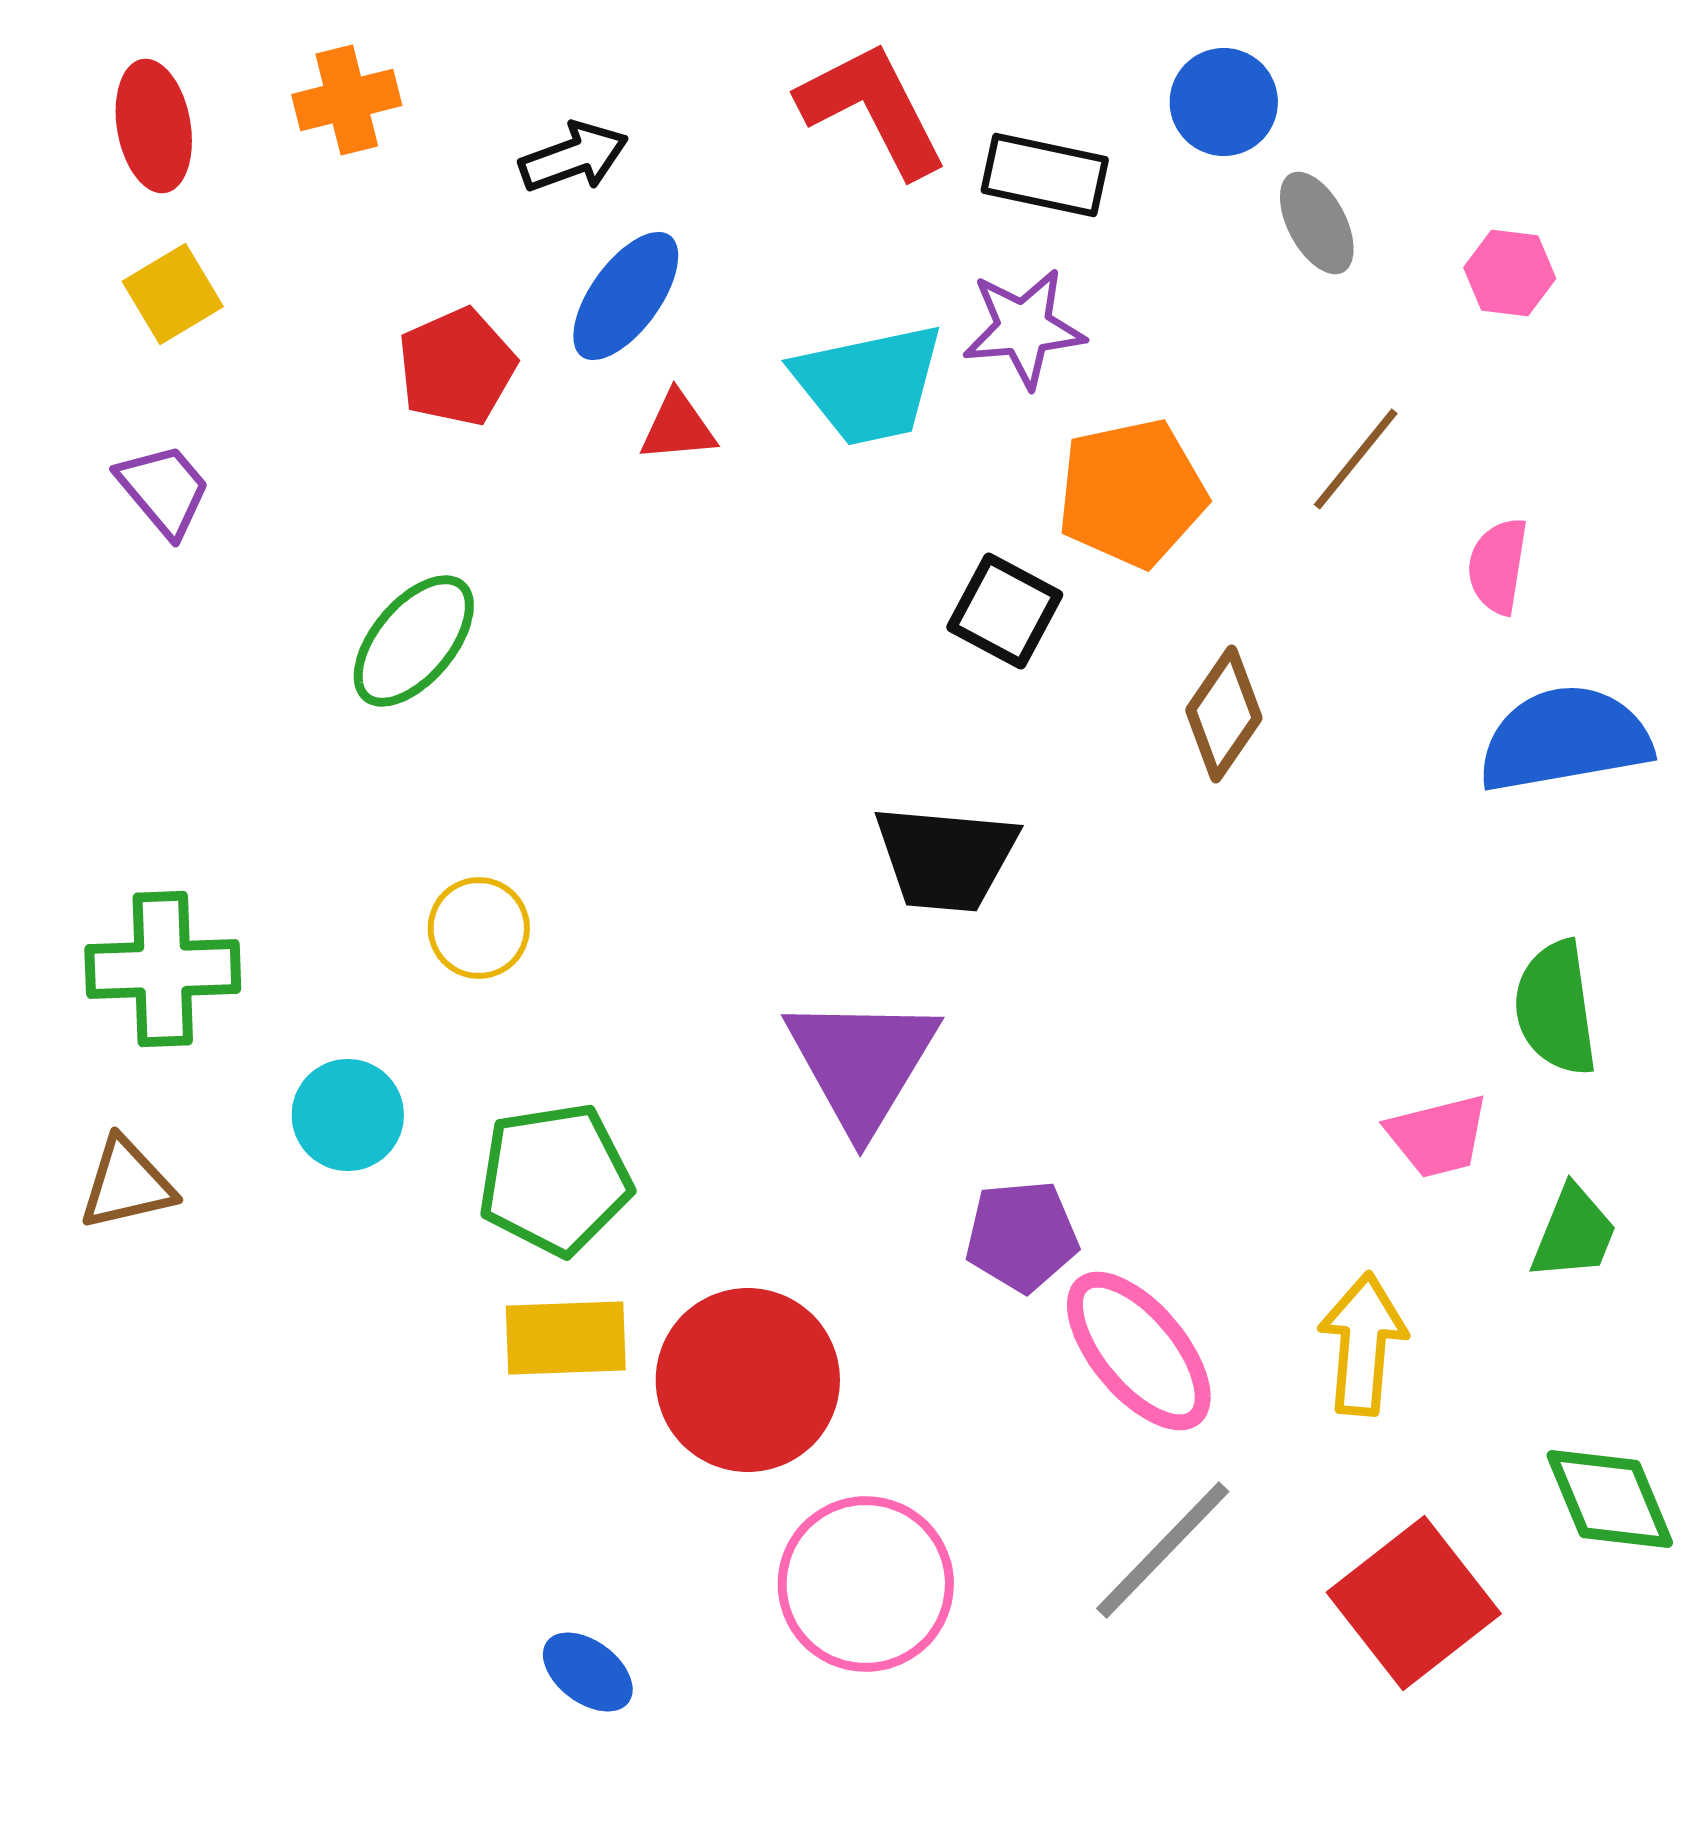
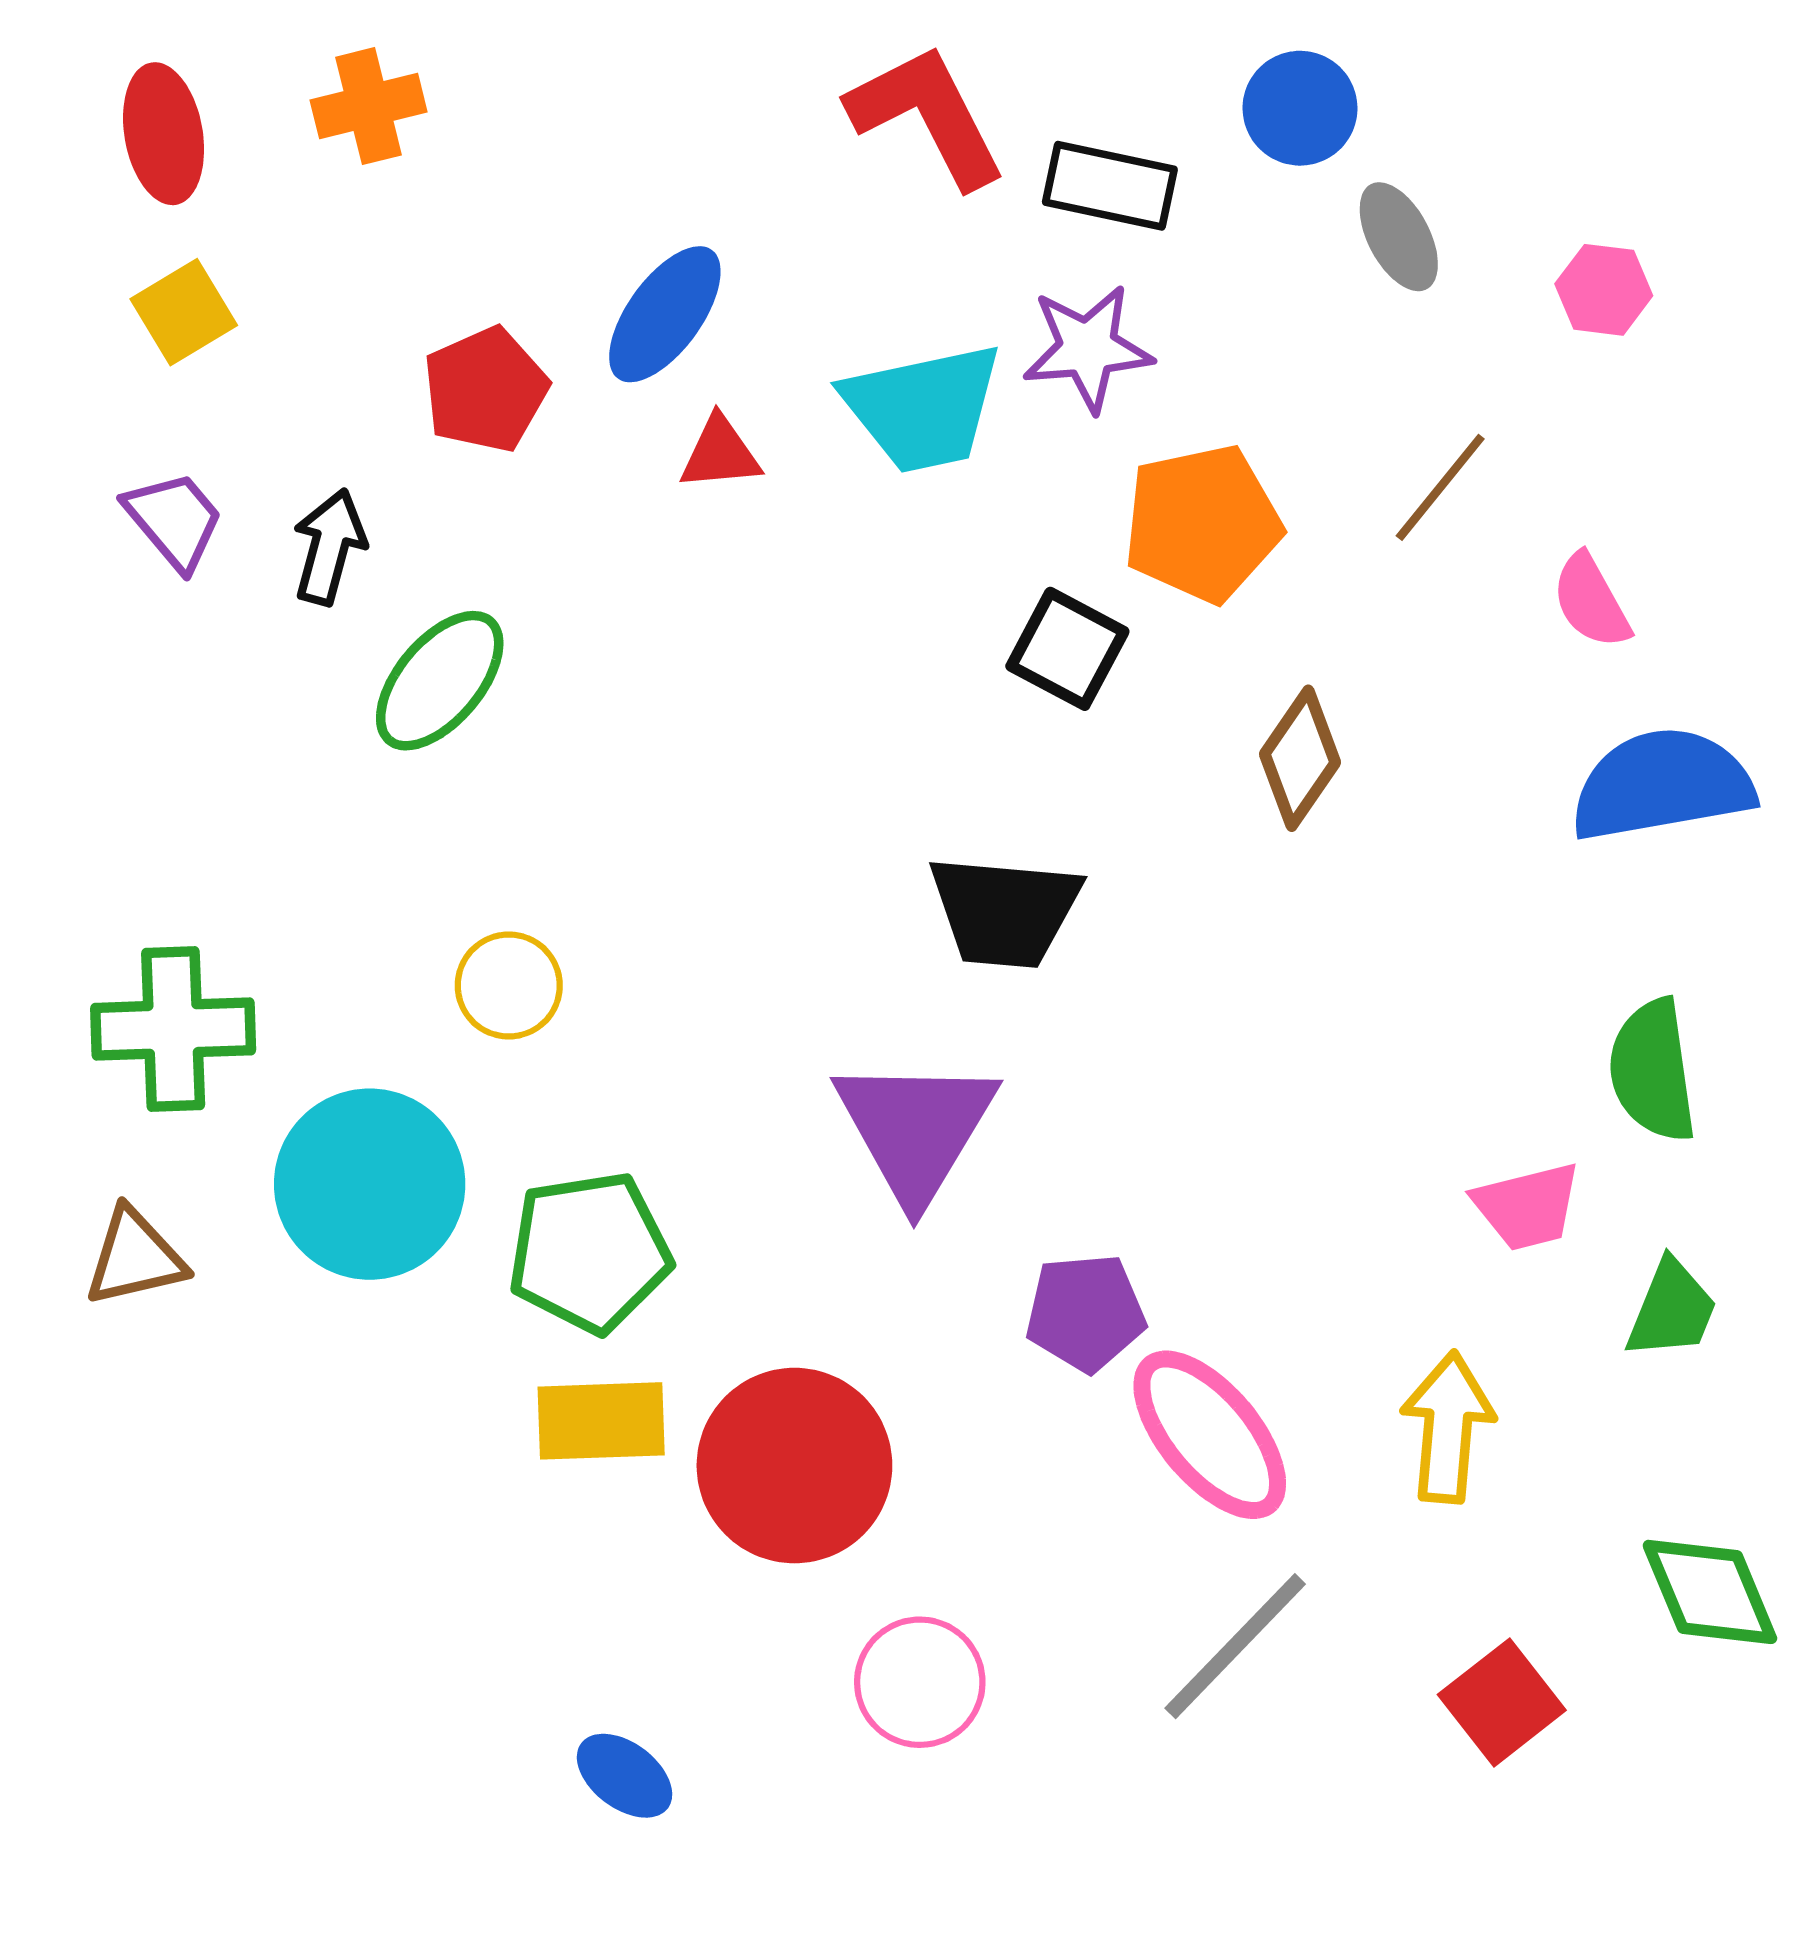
black arrow: (574, 157) -> (329, 547), moved, turned -55
pink semicircle: (1498, 566) -> (1591, 601), turned -38
cyan circle: (348, 1115) -> (370, 1184), size x1.6
pink circle: (866, 1584) -> (920, 1682), size x0.7
red square: (1414, 1603) -> (1502, 1702), size x0.7

